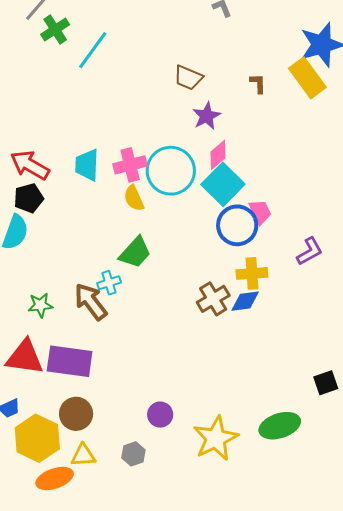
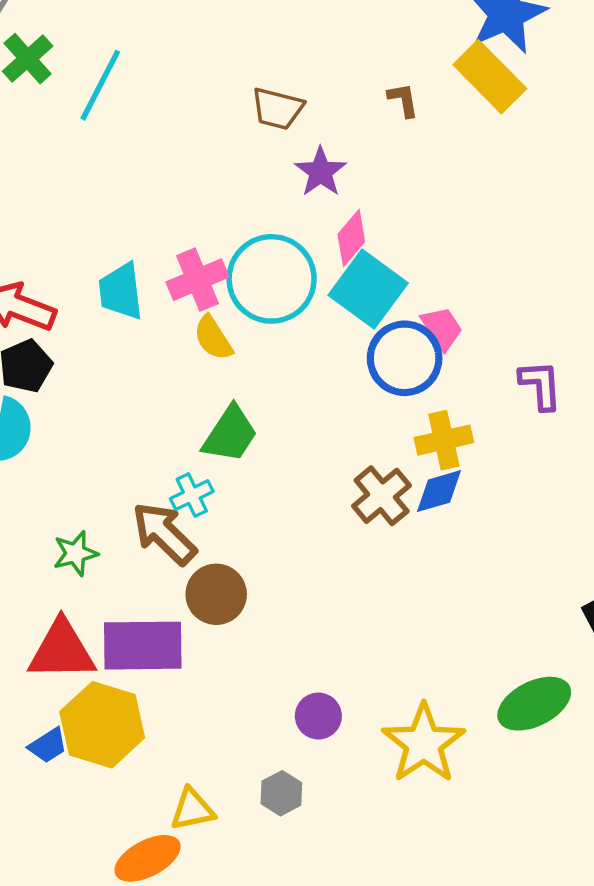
purple L-shape: (310, 251) -> (541, 385), turned -56
brown circle: (76, 414) -> (216, 594), moved
yellow hexagon: (37, 438) -> (102, 725), moved

